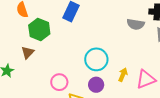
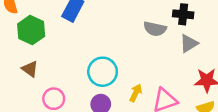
brown triangle: (28, 52) -> (30, 69), moved, turned -40

